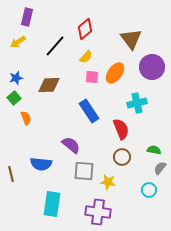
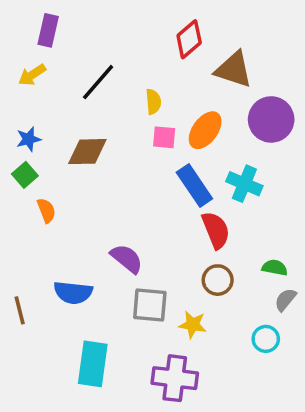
red diamond: (85, 29) -> (189, 39), moved
brown triangle: (131, 39) -> (234, 70), turned -35
yellow semicircle: (86, 57) -> (153, 102), turned -48
cyan cross: (137, 103) -> (244, 184), turned 36
blue rectangle: (89, 111) -> (194, 185), moved

